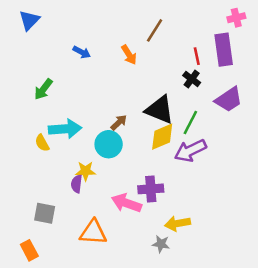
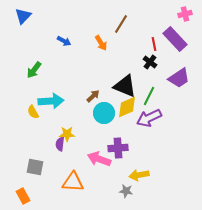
purple rectangle: (224, 50) -> (175, 39), turned -35
cyan circle: (109, 144) -> (104, 113), moved

